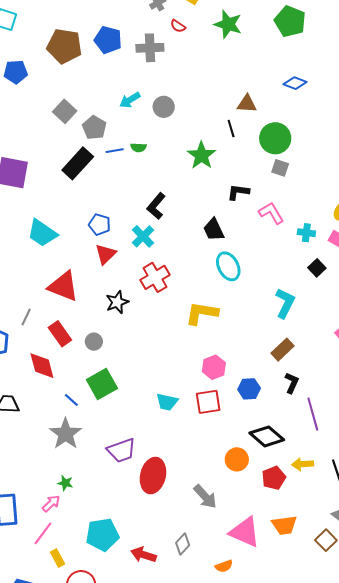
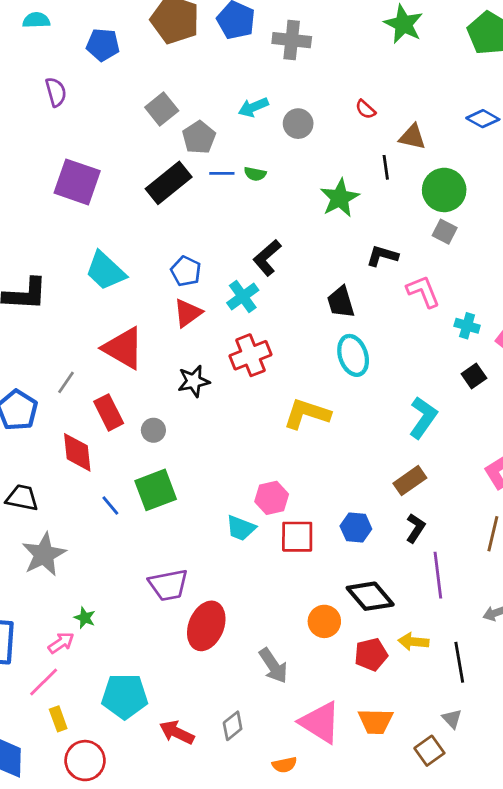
red semicircle: (178, 26) -> (365, 109), moved
pink hexagon: (214, 367) -> (272, 498), moved
gray star: (66, 434) -> (44, 554), moved

